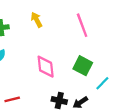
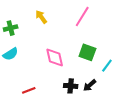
pink line: (82, 25) -> (82, 17), turned 60

